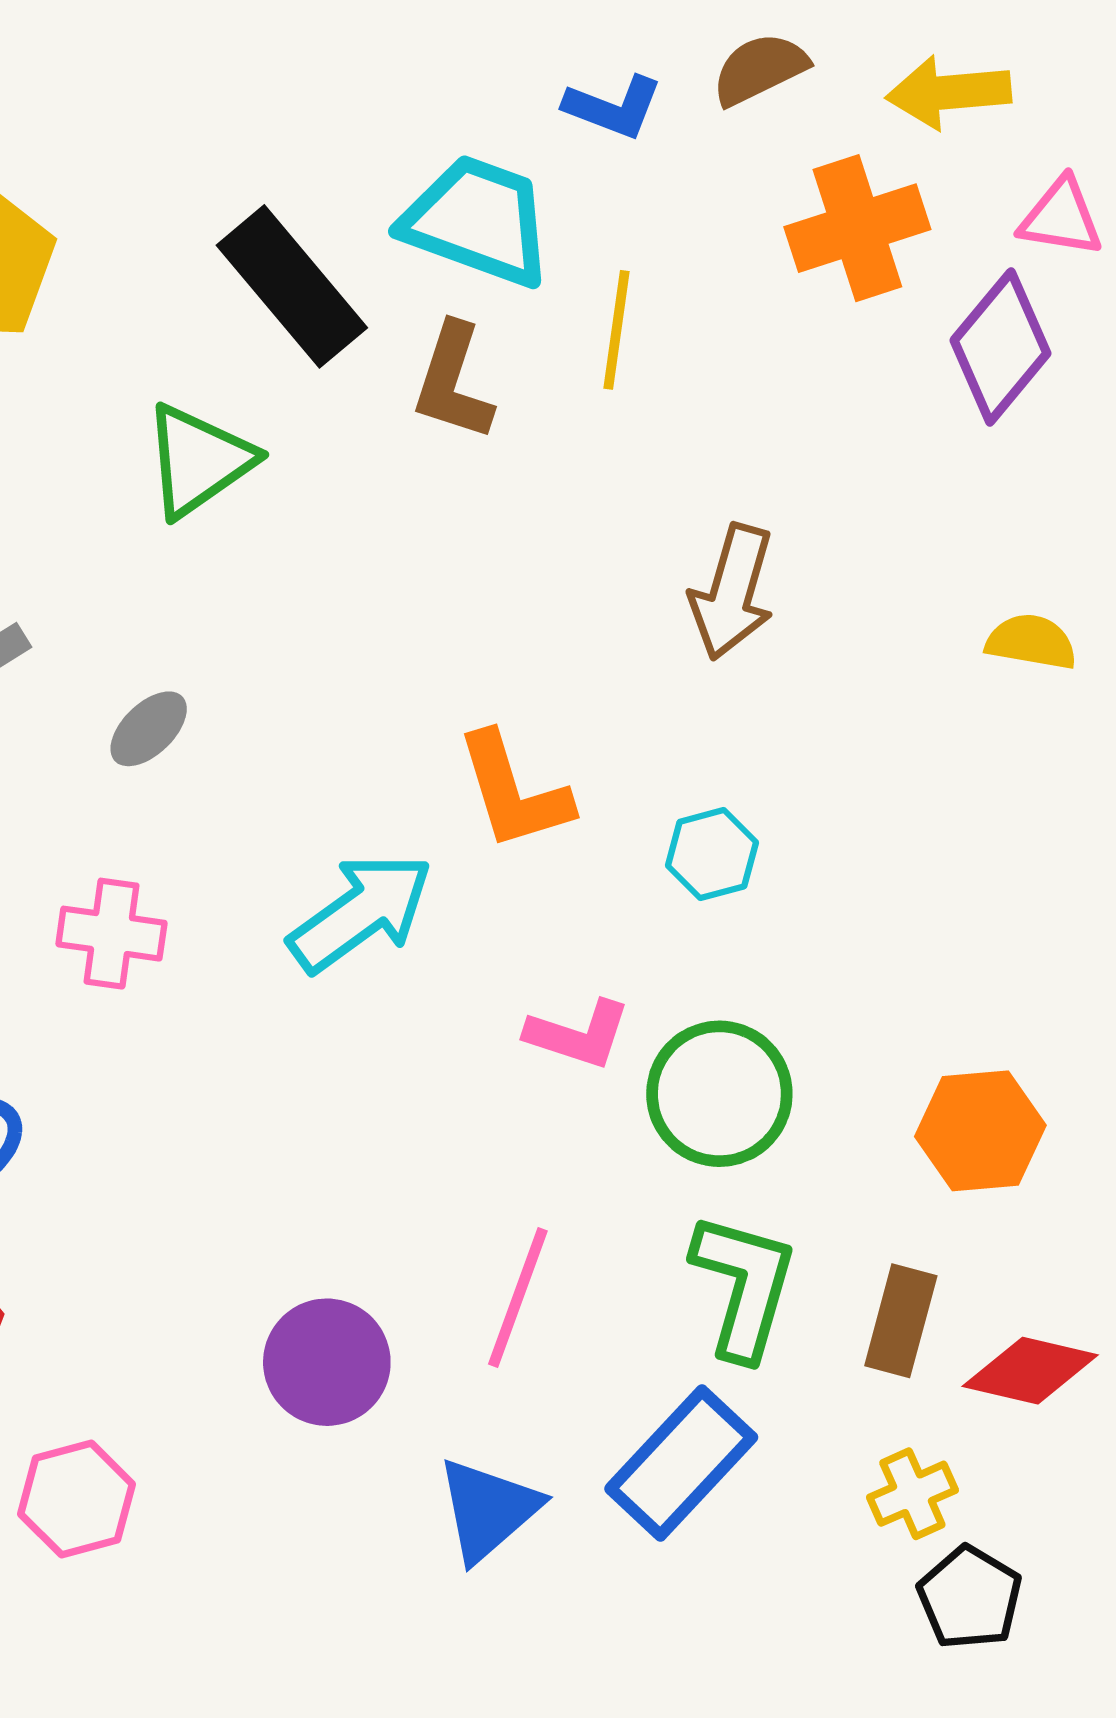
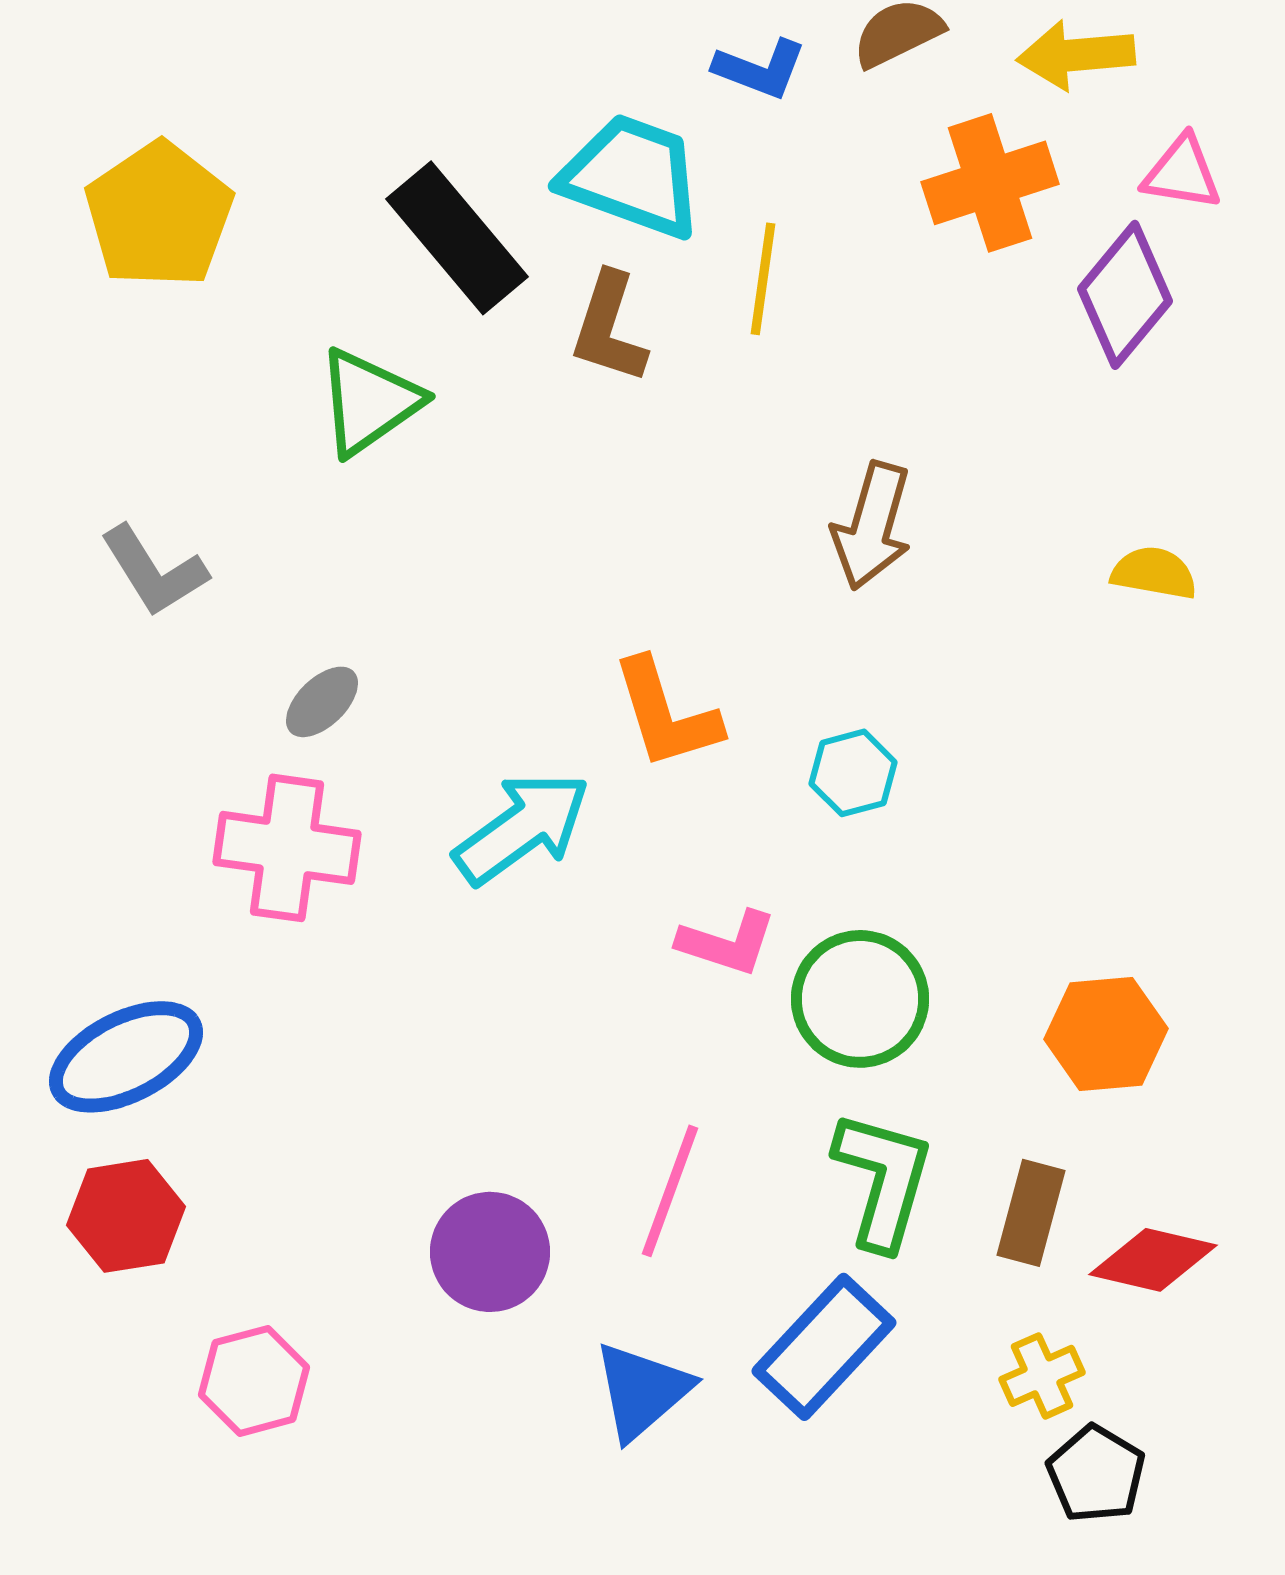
gray ellipse: (149, 729) -> (322, 702), moved
pink cross: (111, 934) -> (287, 848), size x1.4

